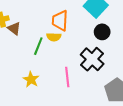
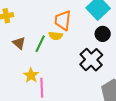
brown triangle: (14, 28) -> (19, 43), moved
pink line: (67, 77) -> (42, 88), moved

